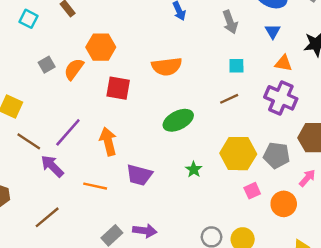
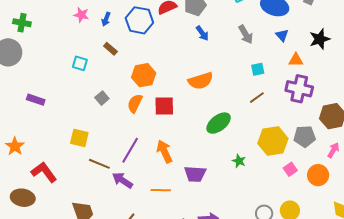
orange semicircle: (74, 69) -> (135, 103), moved

